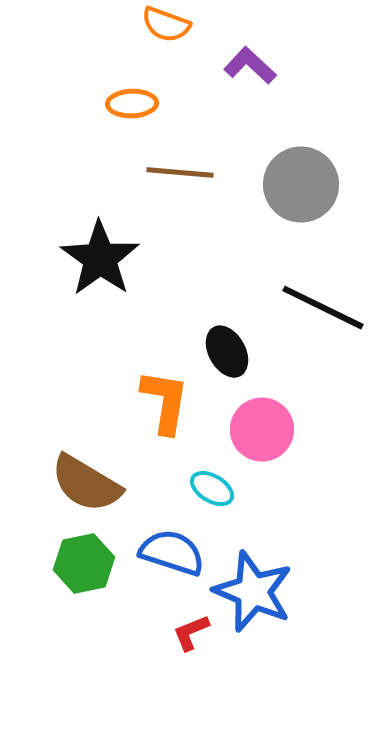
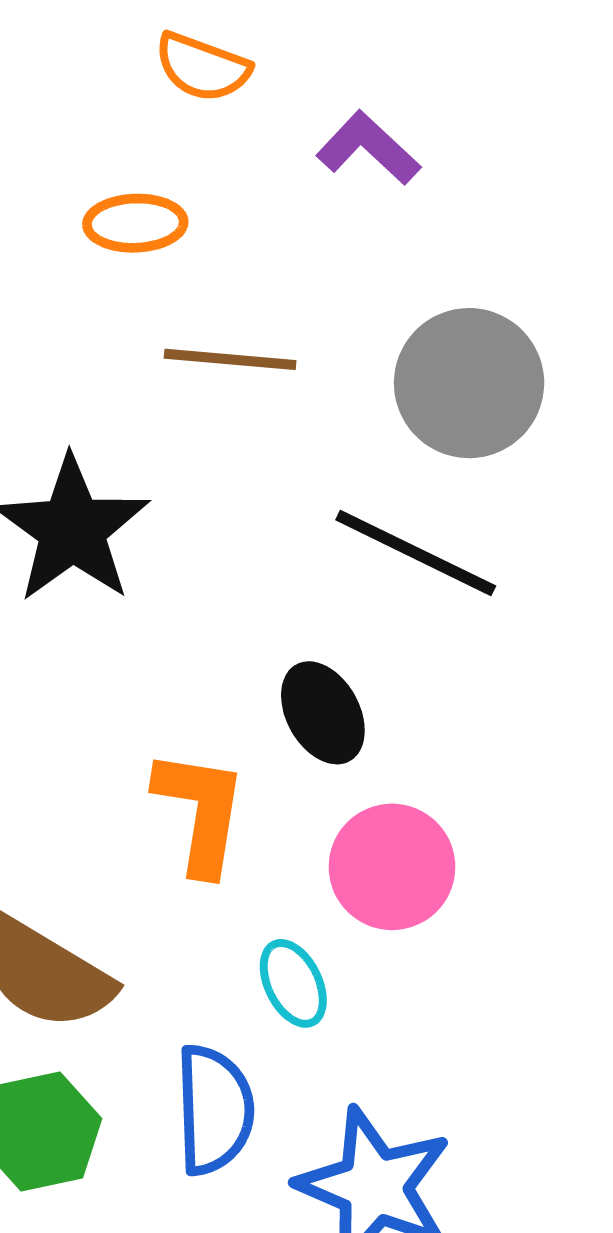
black line: (323, 308) -> (416, 553), moved
cyan ellipse: (212, 489) -> (293, 983), turned 33
blue semicircle: (172, 553) -> (214, 1110), turned 70

